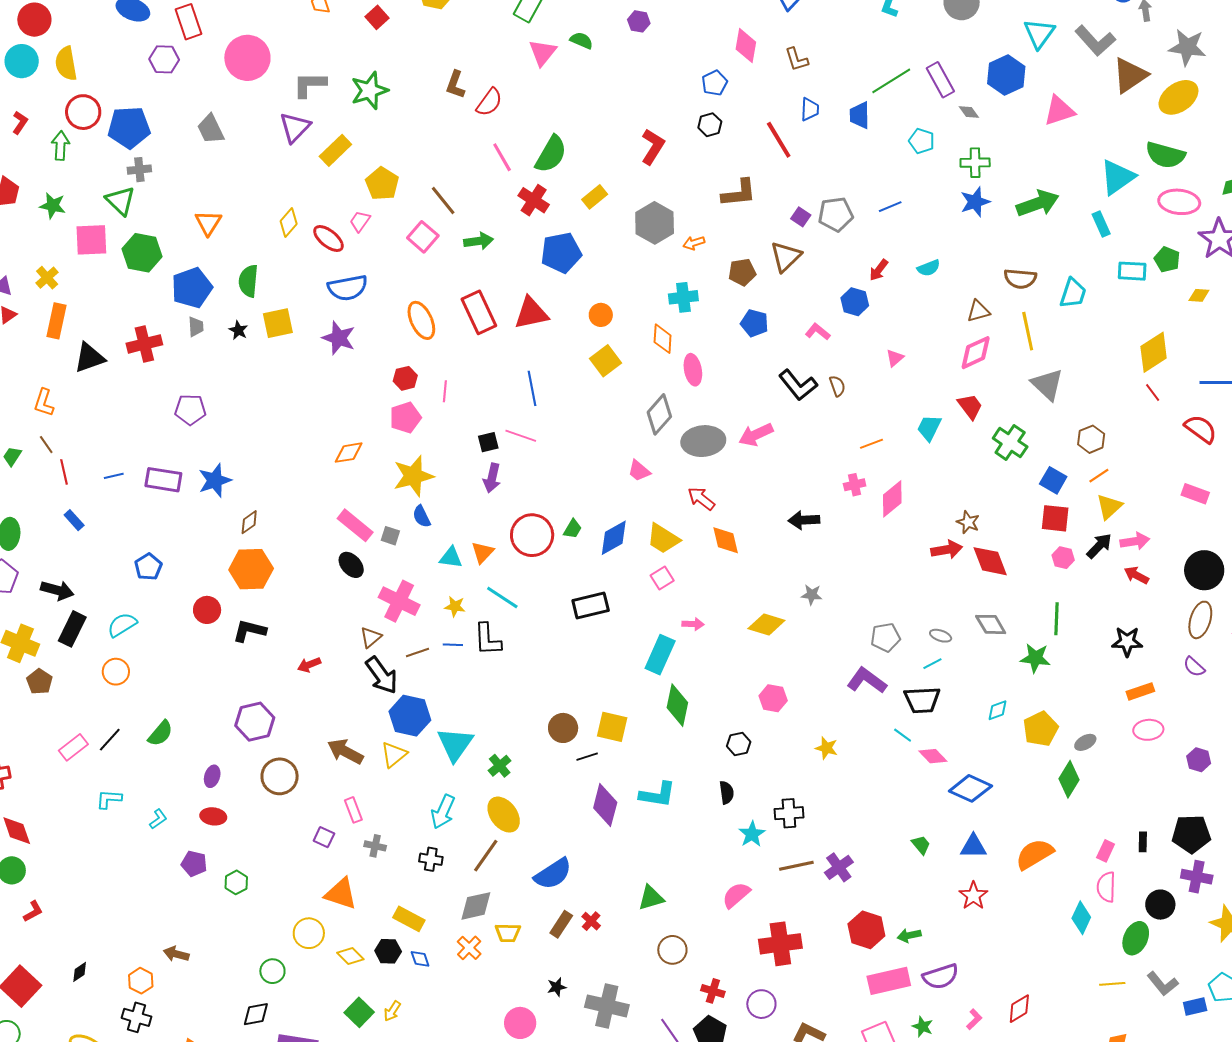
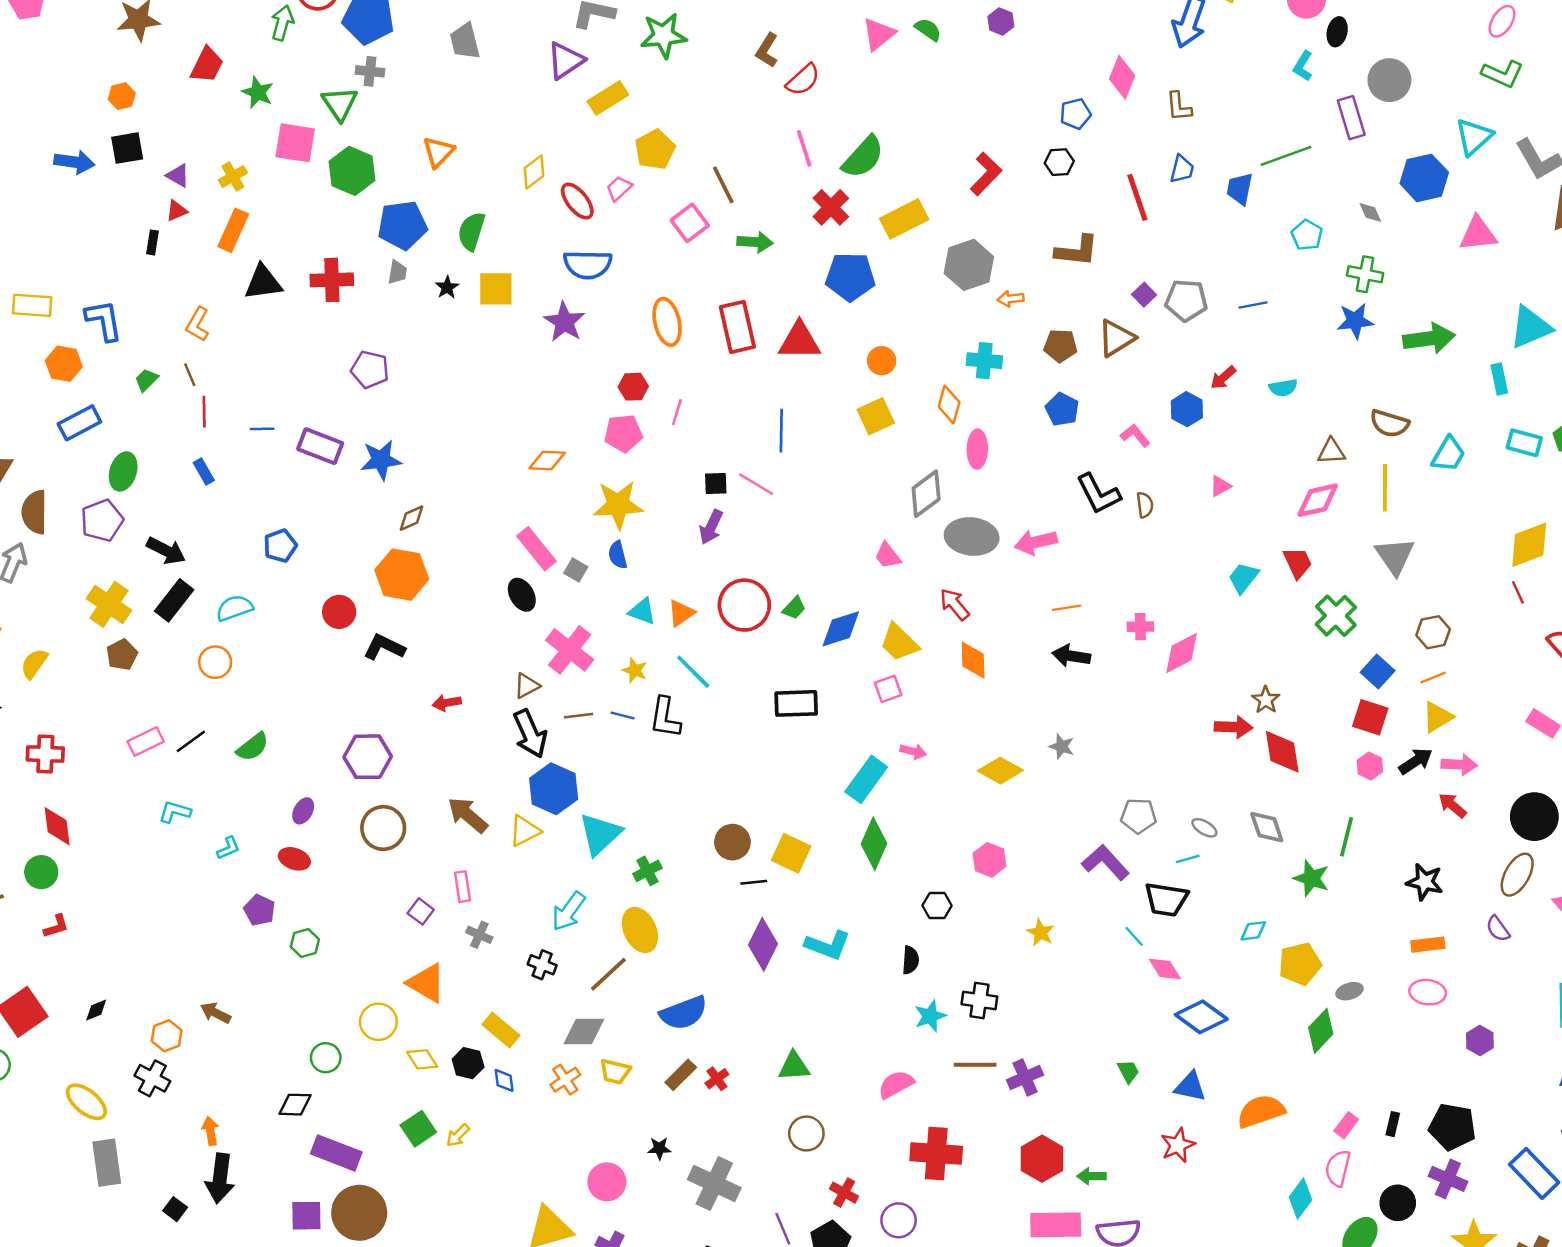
purple rectangle: (940, 80) -> (1351, 118), moved
yellow rectangle: (595, 197) -> (904, 219), size x1.5
orange line: (871, 444) -> (1067, 608), moved

